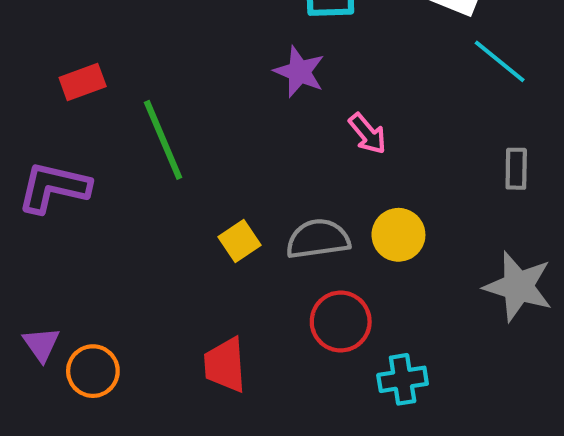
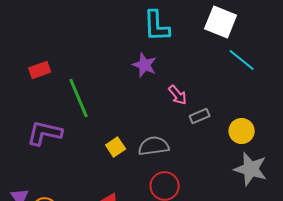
gray rectangle: (516, 169) -> (200, 116), moved, turned 66
purple L-shape: (54, 187) -> (45, 133), moved
yellow circle: (398, 235) -> (242, 131), moved

